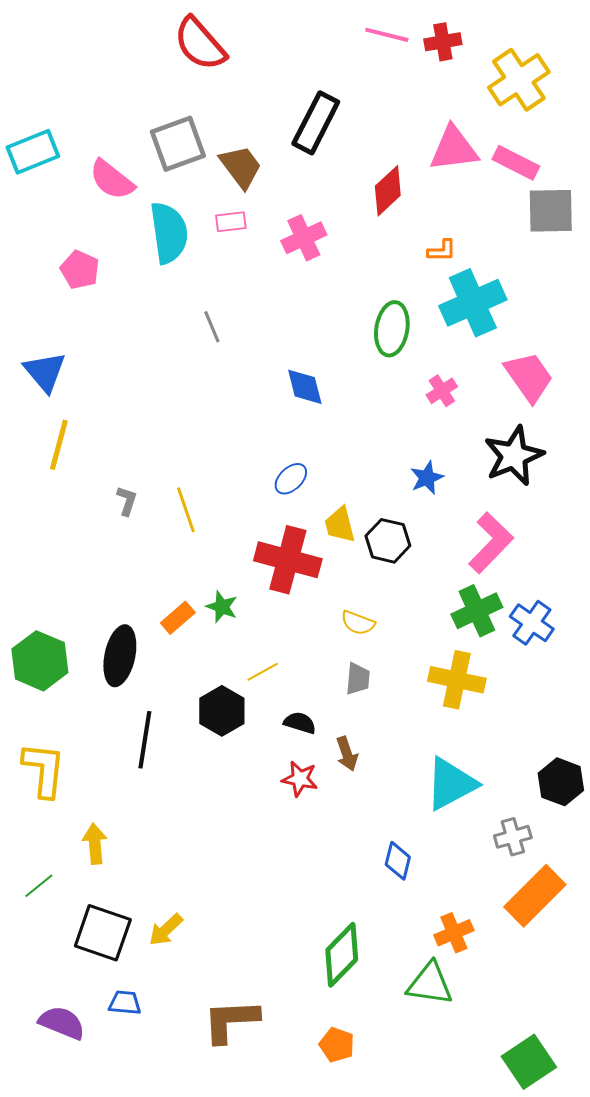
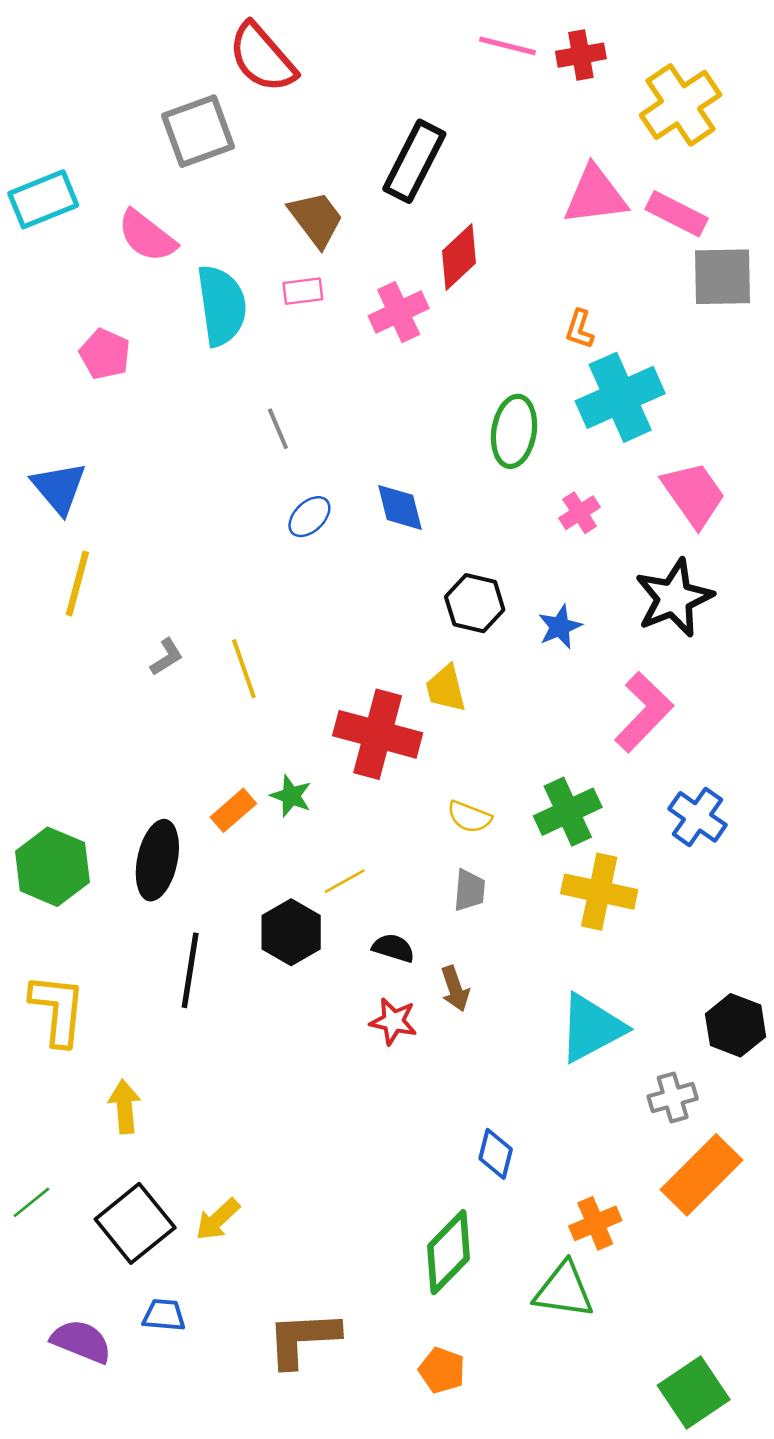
gray square: (178, 144) -> (198, 131), moved
red diamond: (388, 191) -> (459, 257), moved
orange L-shape: (442, 251) -> (580, 329), turned 108
blue ellipse: (291, 479) -> (309, 517), moved
gray L-shape: (127, 501) -> (167, 657), turned 40
black hexagon: (388, 541) -> (475, 603), moved
green cross: (477, 611) -> (568, 812), moved
blue diamond: (398, 861) -> (496, 1154), moved
green line: (39, 886) -> (31, 1202), moved
black square: (103, 933) -> (135, 1223), turned 32

